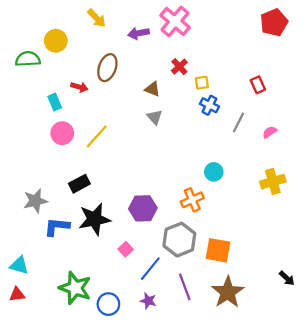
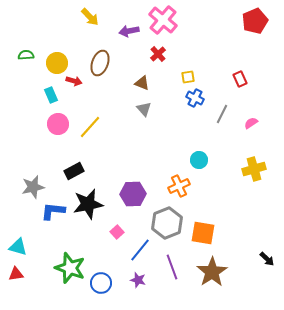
yellow circle: (56, 41) -> (57, 63), moved
green semicircle: (28, 59) -> (26, 55), size x0.7
red cross: (179, 67) -> (158, 54), moved

